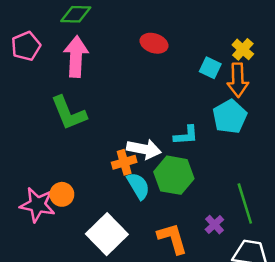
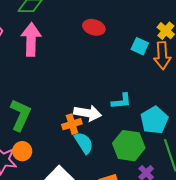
green L-shape: (69, 113) -> (20, 115), moved, turned -132
cyan pentagon: (230, 117) -> (154, 120), moved
green hexagon: (174, 175) -> (129, 146), moved

